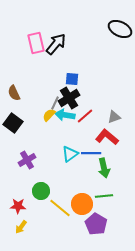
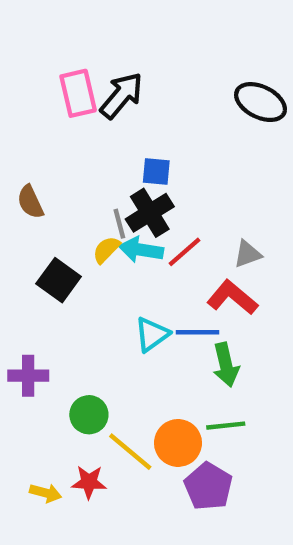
black ellipse: (120, 29) -> (261, 102), moved
gray line: (55, 103) -> (119, 224), turned -40
black square: (13, 123) -> (59, 280), moved
purple cross: (27, 160) -> (28, 376), moved, turned 30
red star: (18, 206) -> (89, 482), moved
yellow arrow: (21, 227) -> (46, 493), turned -112

